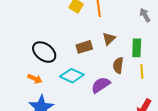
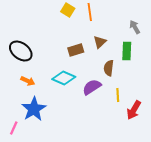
gray arrow: (145, 15) -> (135, 27), moved
black ellipse: (44, 52) -> (21, 51), moved
yellow line: (142, 72) -> (118, 95), moved

